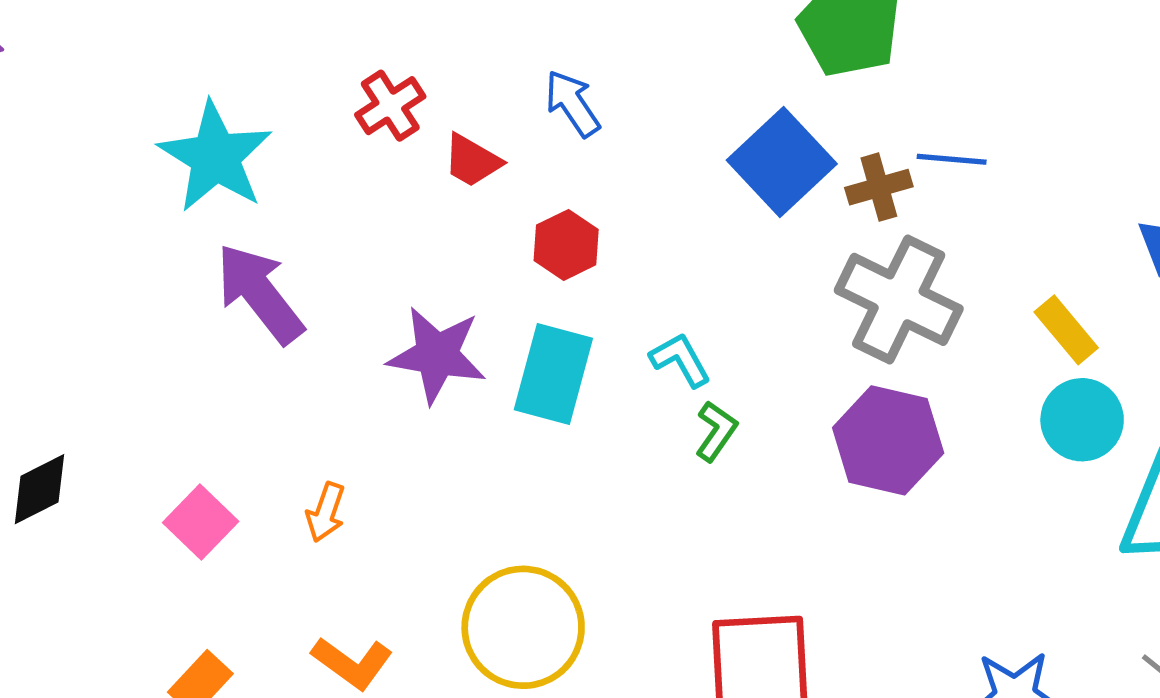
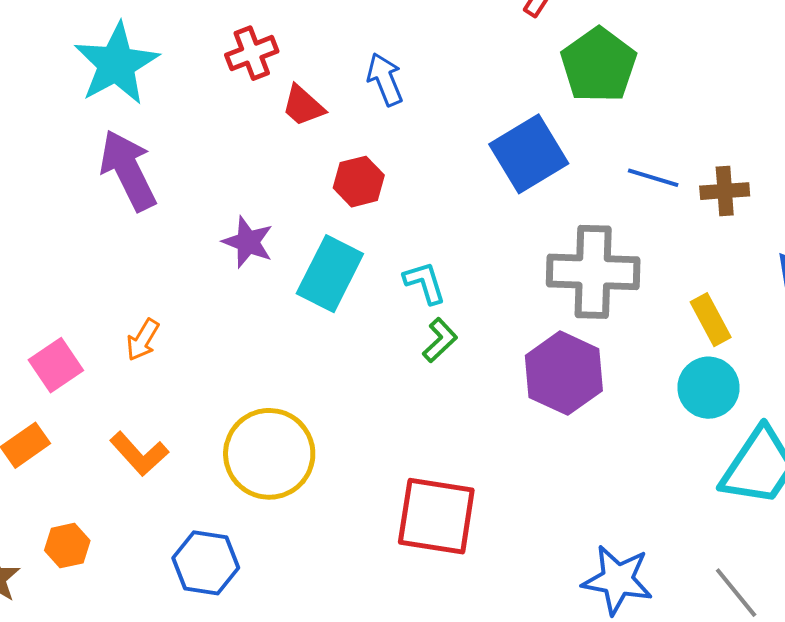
brown cross: (879, 187) -> (725, 191), moved
gray cross: (899, 299) -> (593, 272), turned -36
purple star: (437, 355) -> (248, 242), size x0.7
pink square: (201, 522) -> (56, 365), moved

